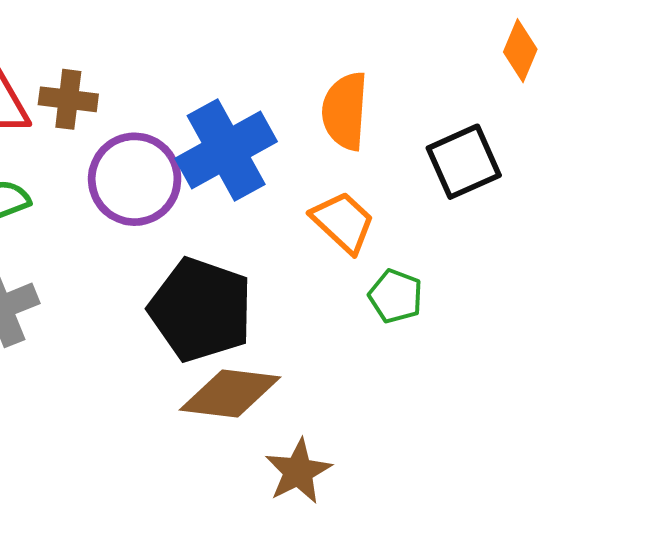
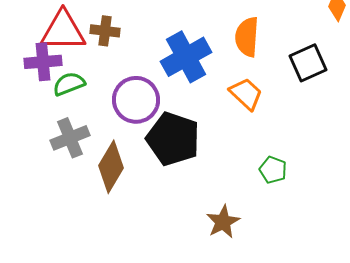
purple circle: (135, 179) -> (136, 100), moved
green pentagon: (396, 296) -> (273, 170), moved
brown diamond: (230, 393) -> (111, 167), moved, turned -66

